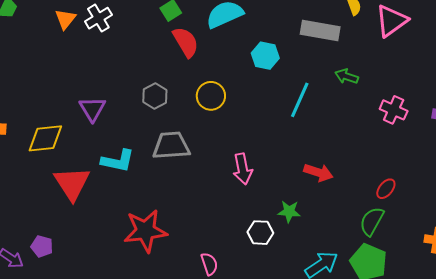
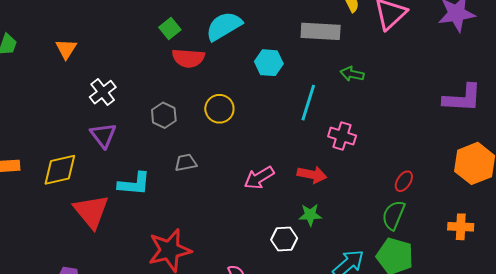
white cross: (98, 18) -> (103, 92), moved
red semicircle: (186, 42) -> (188, 58), turned 132
pink cross: (394, 110) -> (342, 136), moved
gray trapezoid: (171, 146) -> (186, 163), size x0.6
pink arrow: (242, 169) -> (259, 178), turned 76
red arrow: (318, 172) -> (312, 175), moved

